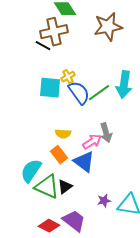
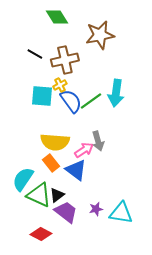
brown cross: (54, 32) -> (65, 60), moved
yellow semicircle: (63, 134) -> (55, 142), size x1.8
purple trapezoid: (74, 221) -> (66, 212), moved

